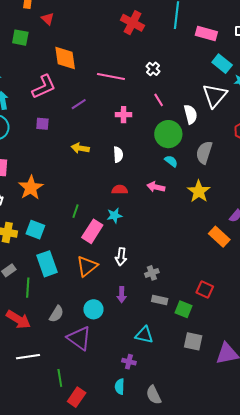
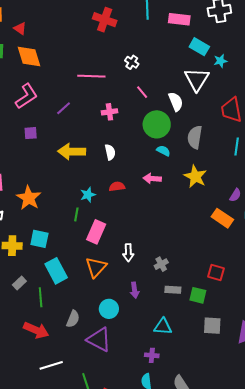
orange diamond: (65, 58) -> (29, 57), moved
yellow arrow: (80, 148) -> (72, 151), size x1.5
cyan star: (114, 216) -> (88, 195), moved

